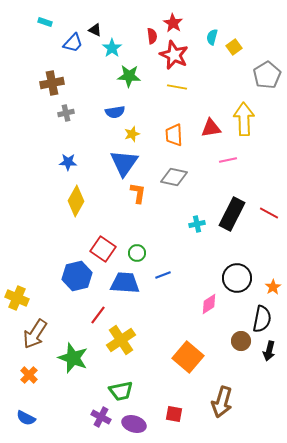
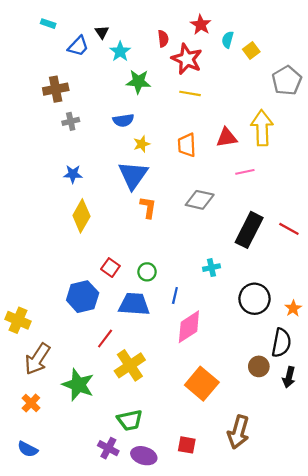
red star: (173, 23) -> (201, 25), moved
black triangle: (95, 30) -> (102, 32), turned 32
gray diamond: (174, 177) -> (200, 200), moved
cyan cross: (197, 224) -> (212, 268), moved
red square: (103, 249) -> (110, 268), size x0.7
blue line: (163, 275) -> (175, 296), turned -56
pink diamond: (209, 304) -> (189, 327), moved, size x1.5

